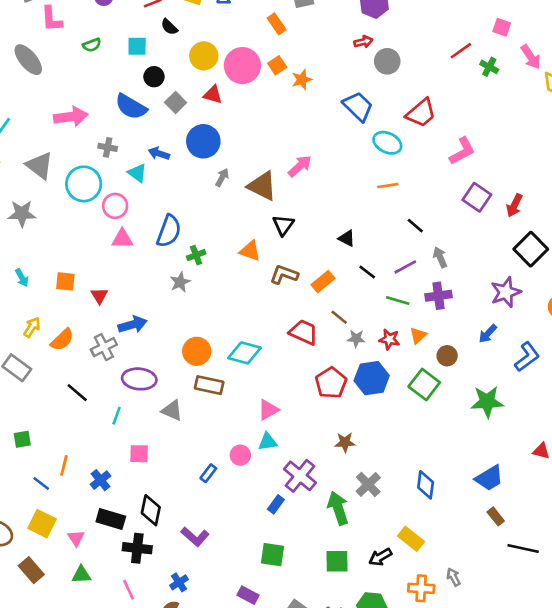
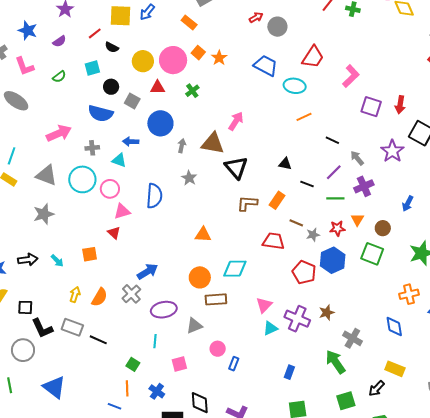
black triangle: (283, 225) -> (236, 167), size x1.4
orange triangle: (250, 251) -> (203, 235), moved
green cross: (196, 255) -> (192, 91), moved
gray star: (180, 282) -> (189, 178), moved
purple star: (506, 292) -> (392, 151), moved
red triangle: (99, 296) -> (114, 233), moved
black line: (77, 393) -> (98, 340), moved
gray triangle: (172, 410) -> (194, 326), turned -30
green square: (22, 439) -> (133, 364), moved, turned -32
pink circle: (240, 455) -> (218, 349), moved
purple cross: (300, 476) -> (297, 319), moved
orange cross: (421, 588) -> (409, 294), moved

